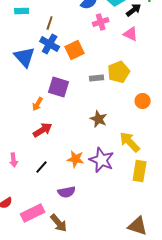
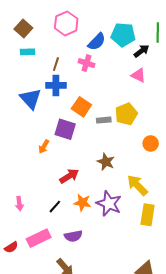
pink cross: (101, 22) -> (87, 63), moved, turned 35
blue cross: (50, 44) -> (56, 85), turned -30
orange square: (75, 50) -> (81, 107), moved, turned -30
red arrow: (43, 130) -> (69, 176), moved
black line: (42, 167) -> (55, 207), moved
pink rectangle: (33, 213) -> (39, 238), moved

